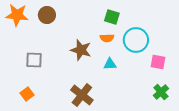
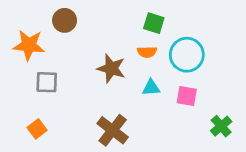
orange star: (17, 15) -> (29, 45), moved
pink square: (158, 62) -> (187, 96), moved

